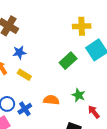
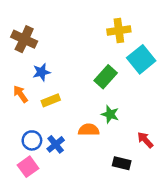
yellow rectangle: (24, 75) -> (51, 100), turned -48
green star: (78, 95) -> (110, 114), moved

